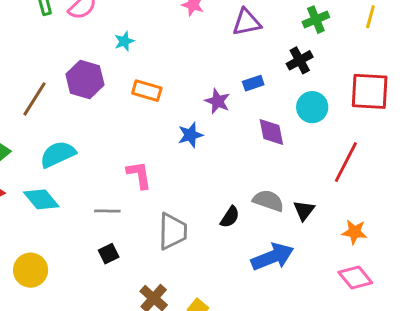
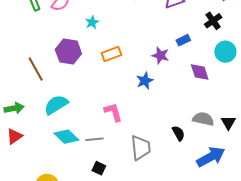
orange rectangle: (147, 91) -> (111, 54), turned -30
brown line: (34, 99) -> (36, 69), turned -55
cyan diamond: (41, 199) -> (66, 137), moved
black semicircle: (230, 217) -> (178, 133), turned -56
black square: (109, 254) -> (99, 168), turned -32

